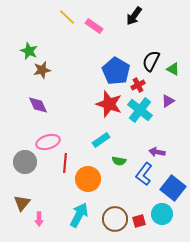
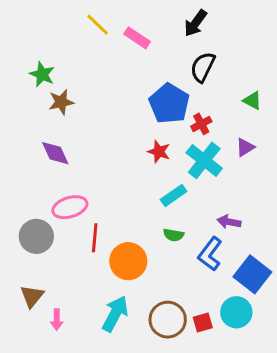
black semicircle: (151, 61) -> (203, 67), moved
red star: (109, 104) -> (159, 152), size x0.6
cyan rectangle: (101, 140) -> (174, 195), moved

